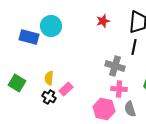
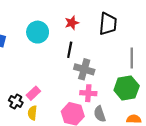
cyan circle: (51, 26) -> (38, 32), moved
black line: (134, 47) -> (70, 50), moved
yellow semicircle: (49, 78) -> (32, 113), moved

